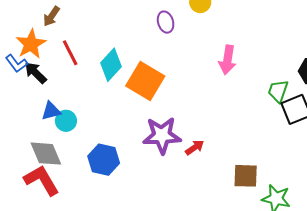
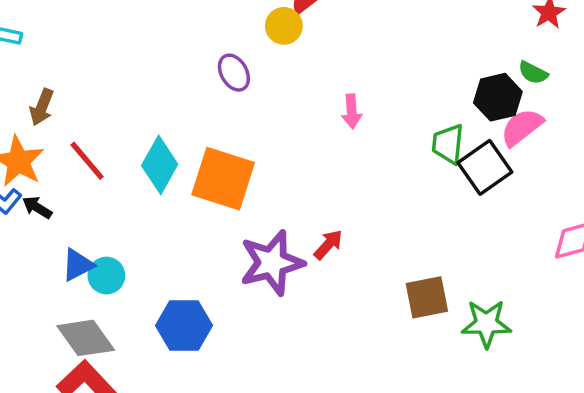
pink arrow: (227, 60) -> (352, 111), size x0.7
black arrow: (36, 73) -> (37, 207), size x0.7
red arrow: (195, 147) -> (328, 245), moved

